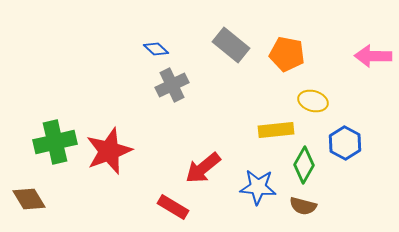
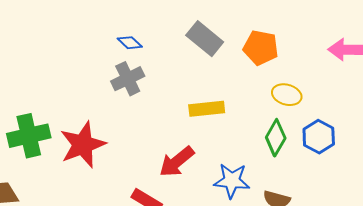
gray cross: (172, 85) -> (128, 79), moved
yellow rectangle: (276, 130) -> (207, 109), moved
green diamond: (304, 165) -> (276, 138), moved

